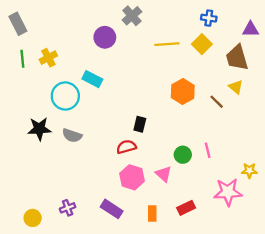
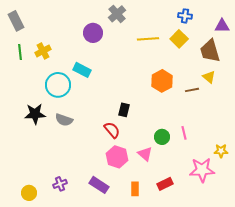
brown line: (217, 102) -> (192, 90), turned -56
red semicircle: (126, 147) -> (112, 130), turned 66

